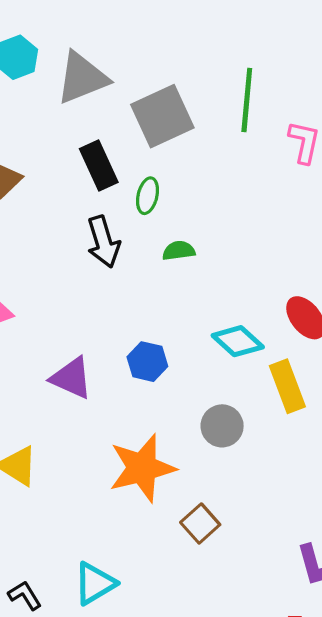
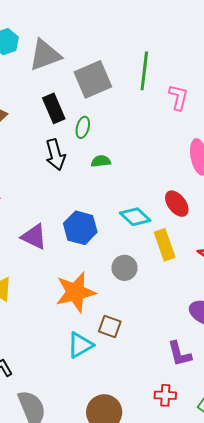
blue hexagon: (147, 362) -> (80, 228), size x1.4
brown square: (200, 524) -> (110, 327), turned -30
cyan triangle: (95, 583) -> (80, 345), moved

